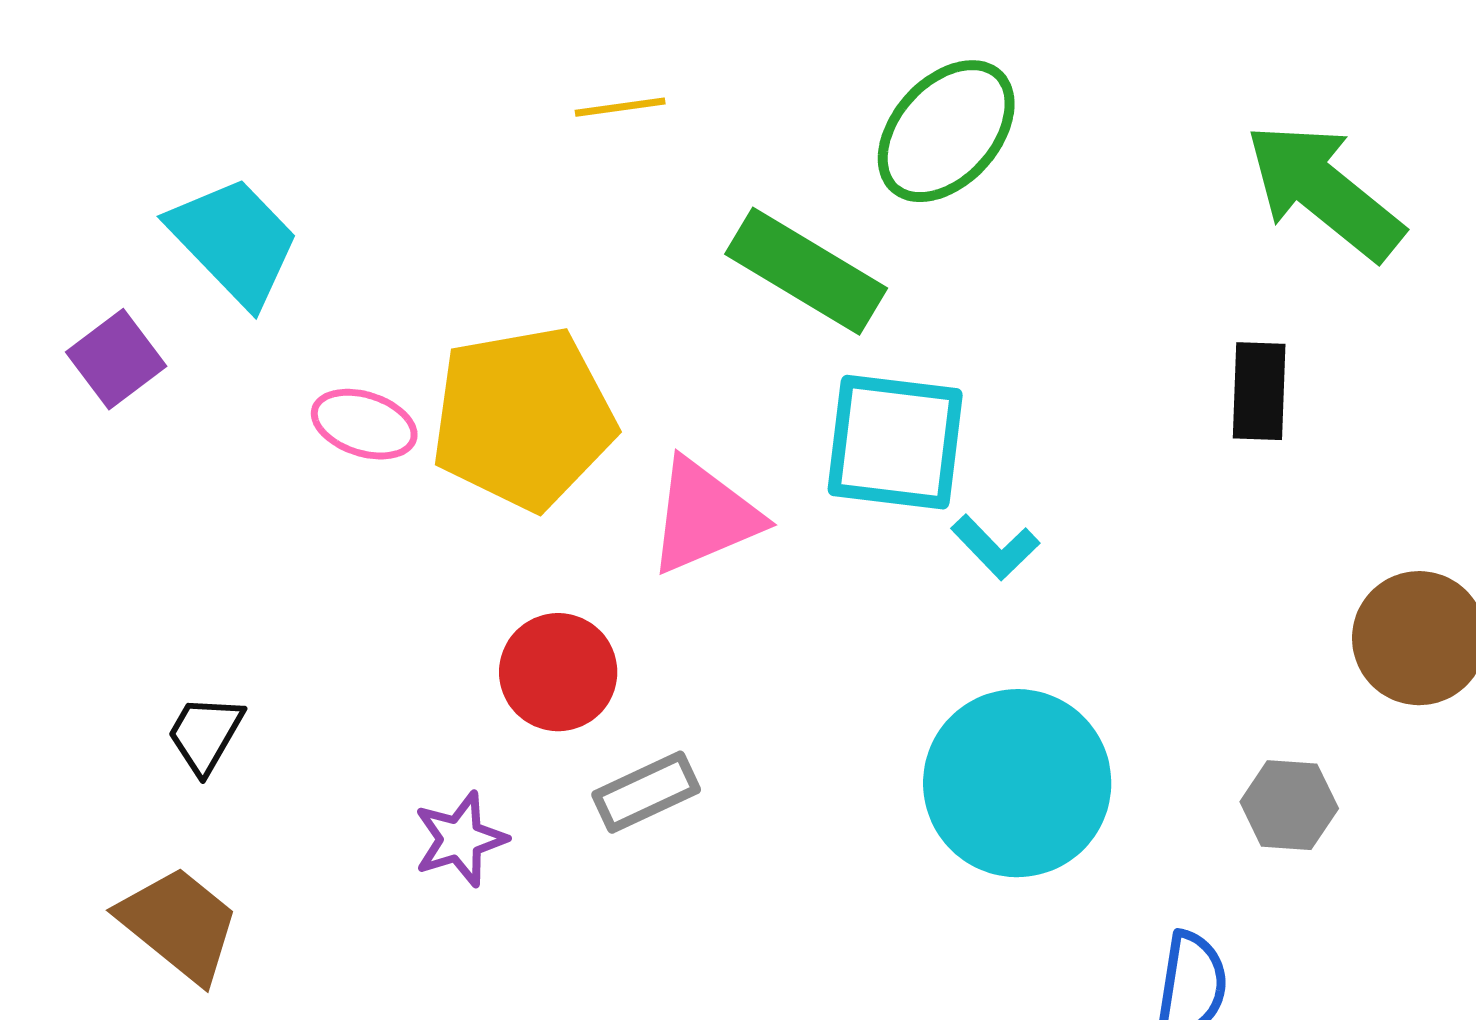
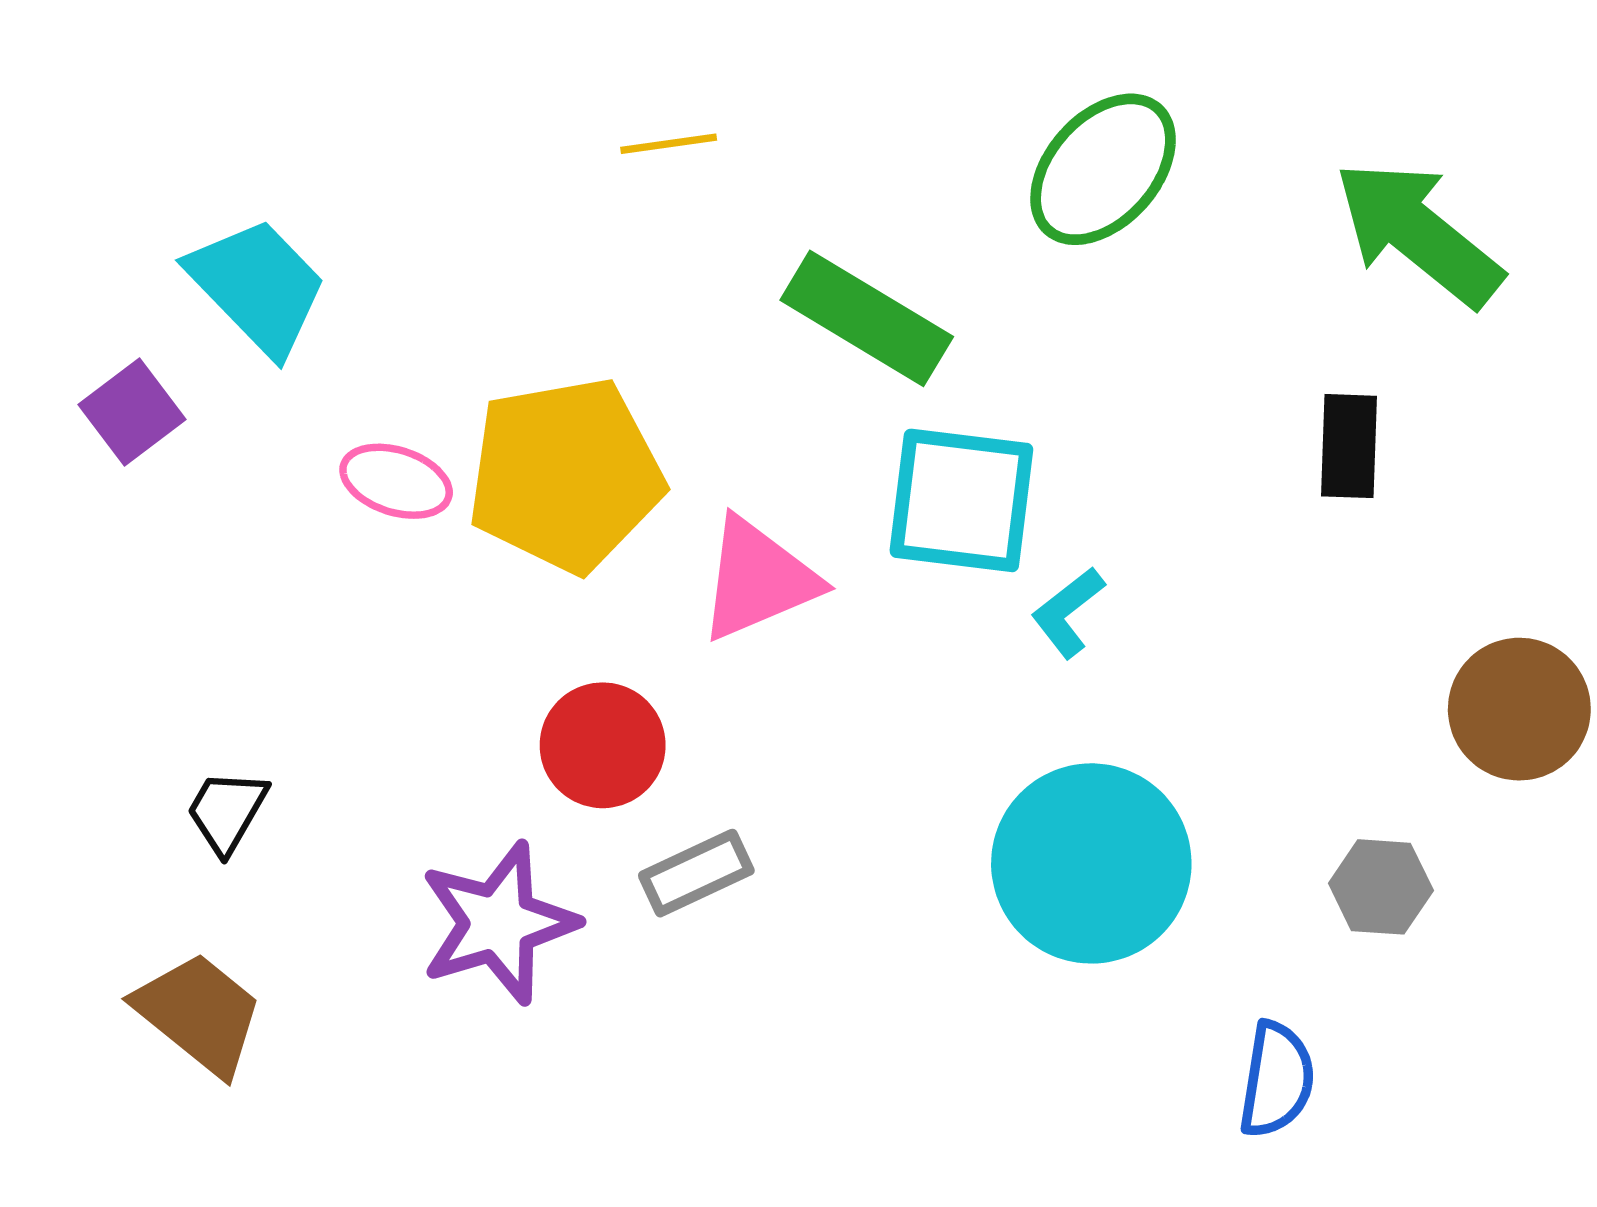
green ellipse: (946, 131) -> (1103, 169), moved
cyan L-shape: (995, 547) -> (1068, 612), turned 96
purple star: (460, 839) -> (498, 923), size x1.6

